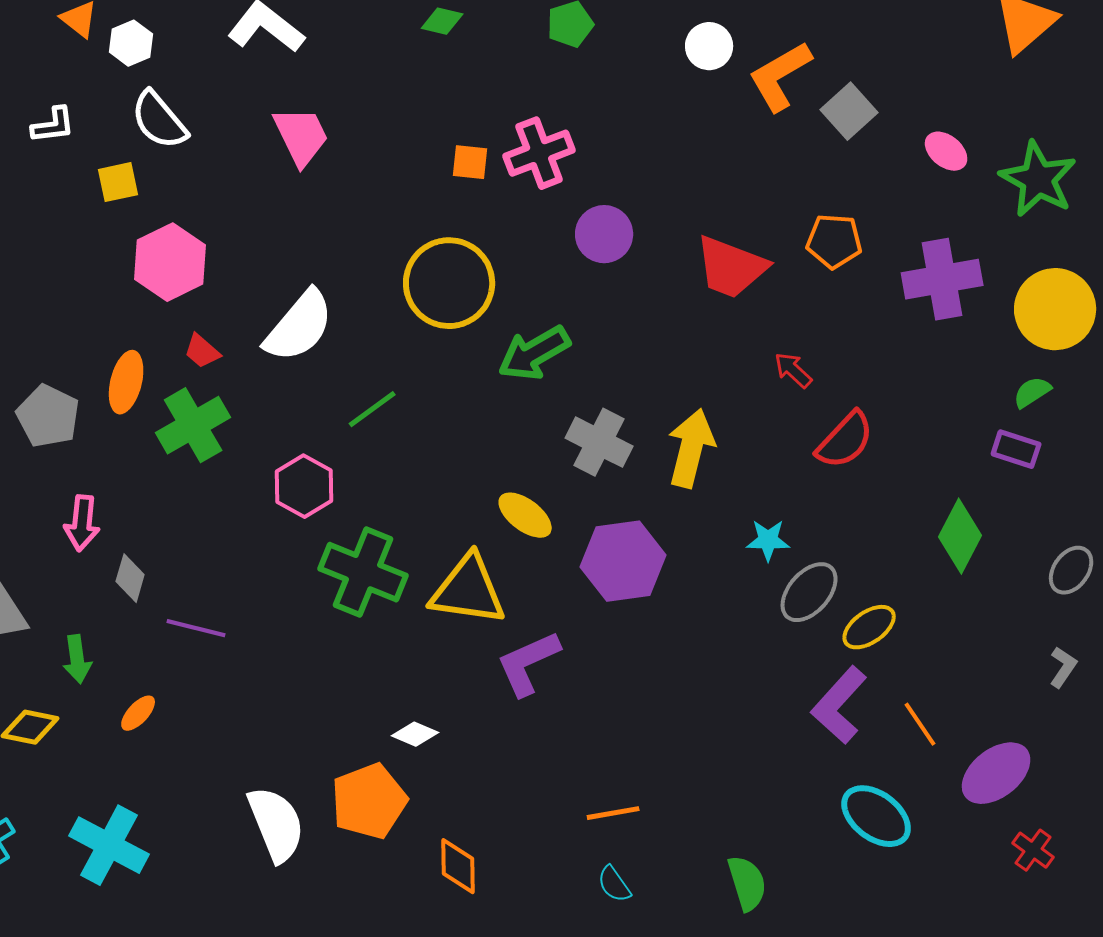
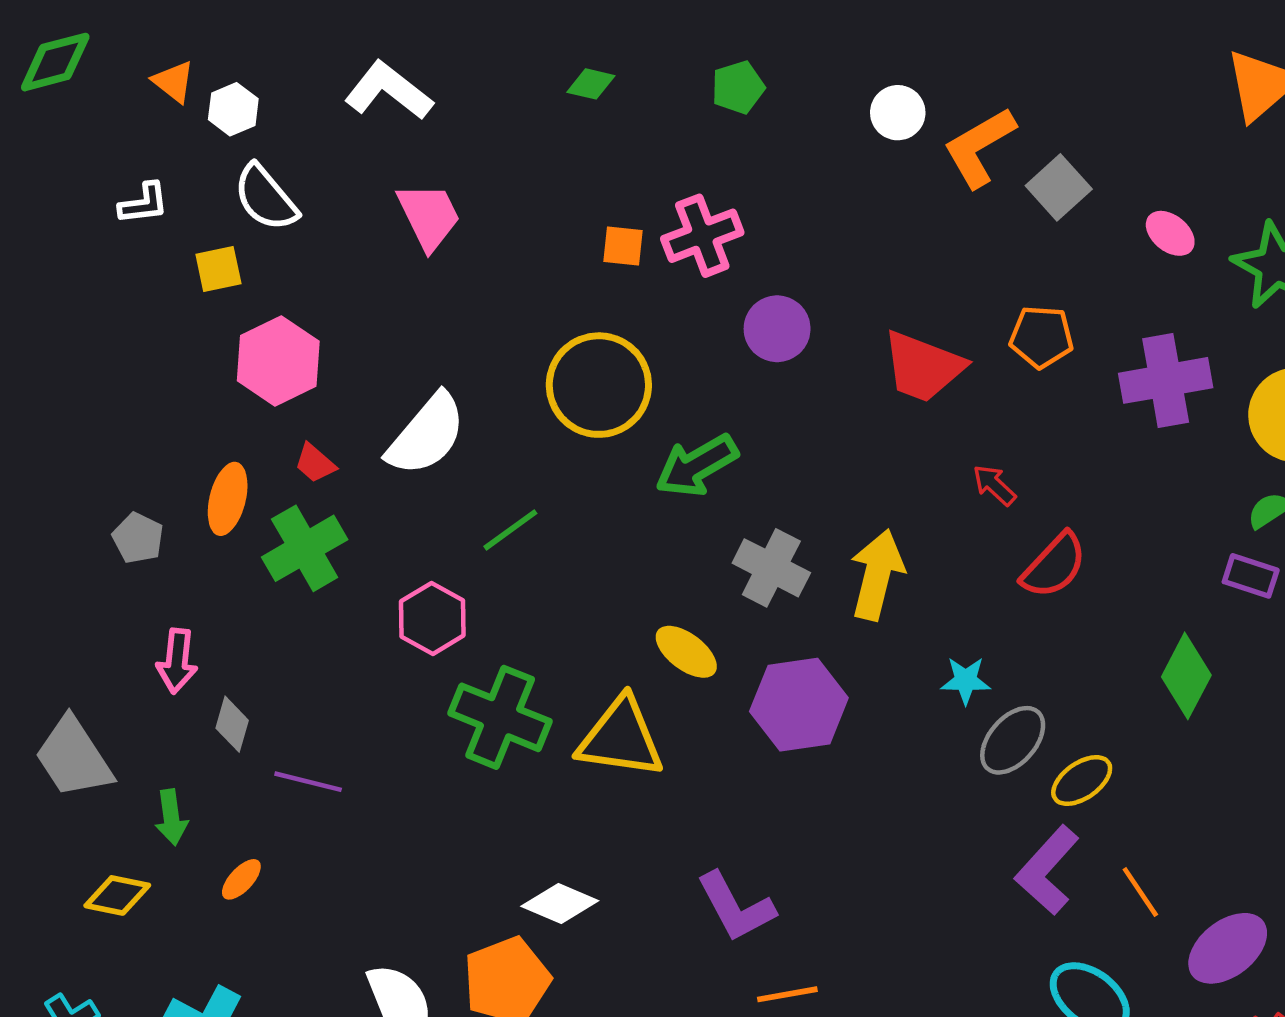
gray pentagon: (48, 416) -> (138, 538), size x0.7
purple L-shape: (528, 663) -> (736, 907), moved, turned -94
white diamond: (415, 734) -> (560, 904), size x1.4

